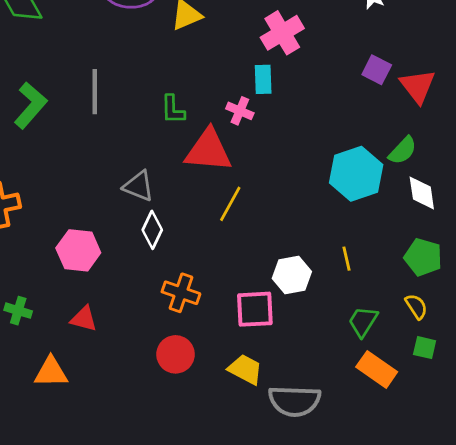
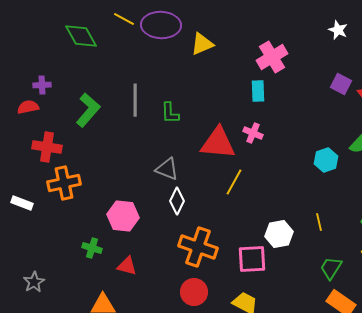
green L-shape: (173, 109) -> (170, 113), moved
pink cross: (240, 111) -> (253, 133), moved
cyan hexagon: (356, 174) -> (326, 160), size x0.6
orange cross: (181, 293) -> (198, 247), size x1.4
green cross: (18, 311) -> (92, 248), moved

